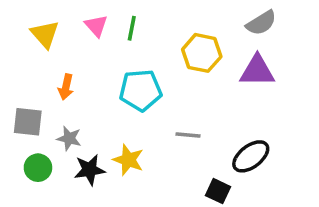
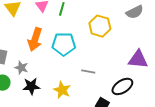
purple triangle: (257, 71) -> (138, 59), moved
orange arrow: (66, 87) -> (35, 39), moved, size x1.6
yellow star: (128, 160) -> (62, 90), moved

